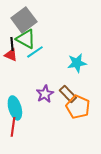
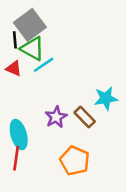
black line: (12, 44) -> (15, 40), moved
cyan star: (77, 63) -> (106, 98), moved
orange pentagon: (78, 107) -> (75, 161), moved

